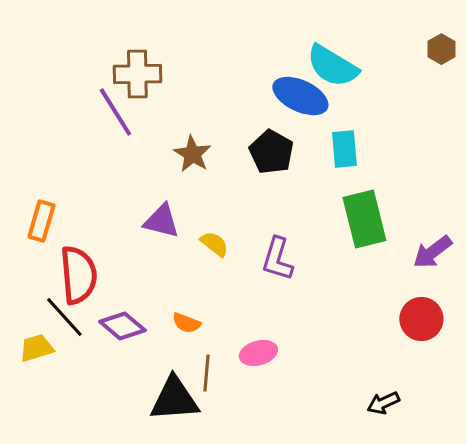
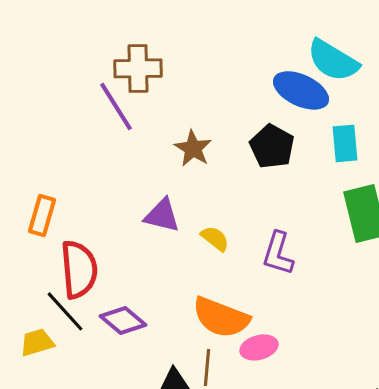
orange semicircle: (186, 323) -> (221, 317), moved, size x2.0

